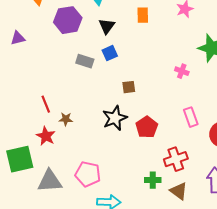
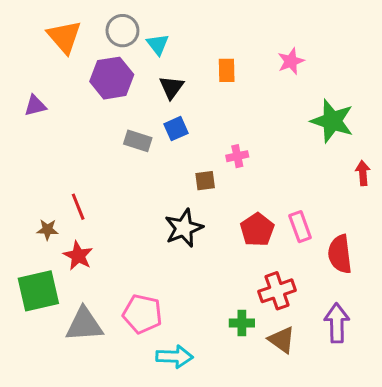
pink cross: (182, 71) -> (237, 156), moved, turned -32
brown star: (66, 119) -> (47, 230), moved
red pentagon: (147, 127) -> (257, 230), moved

